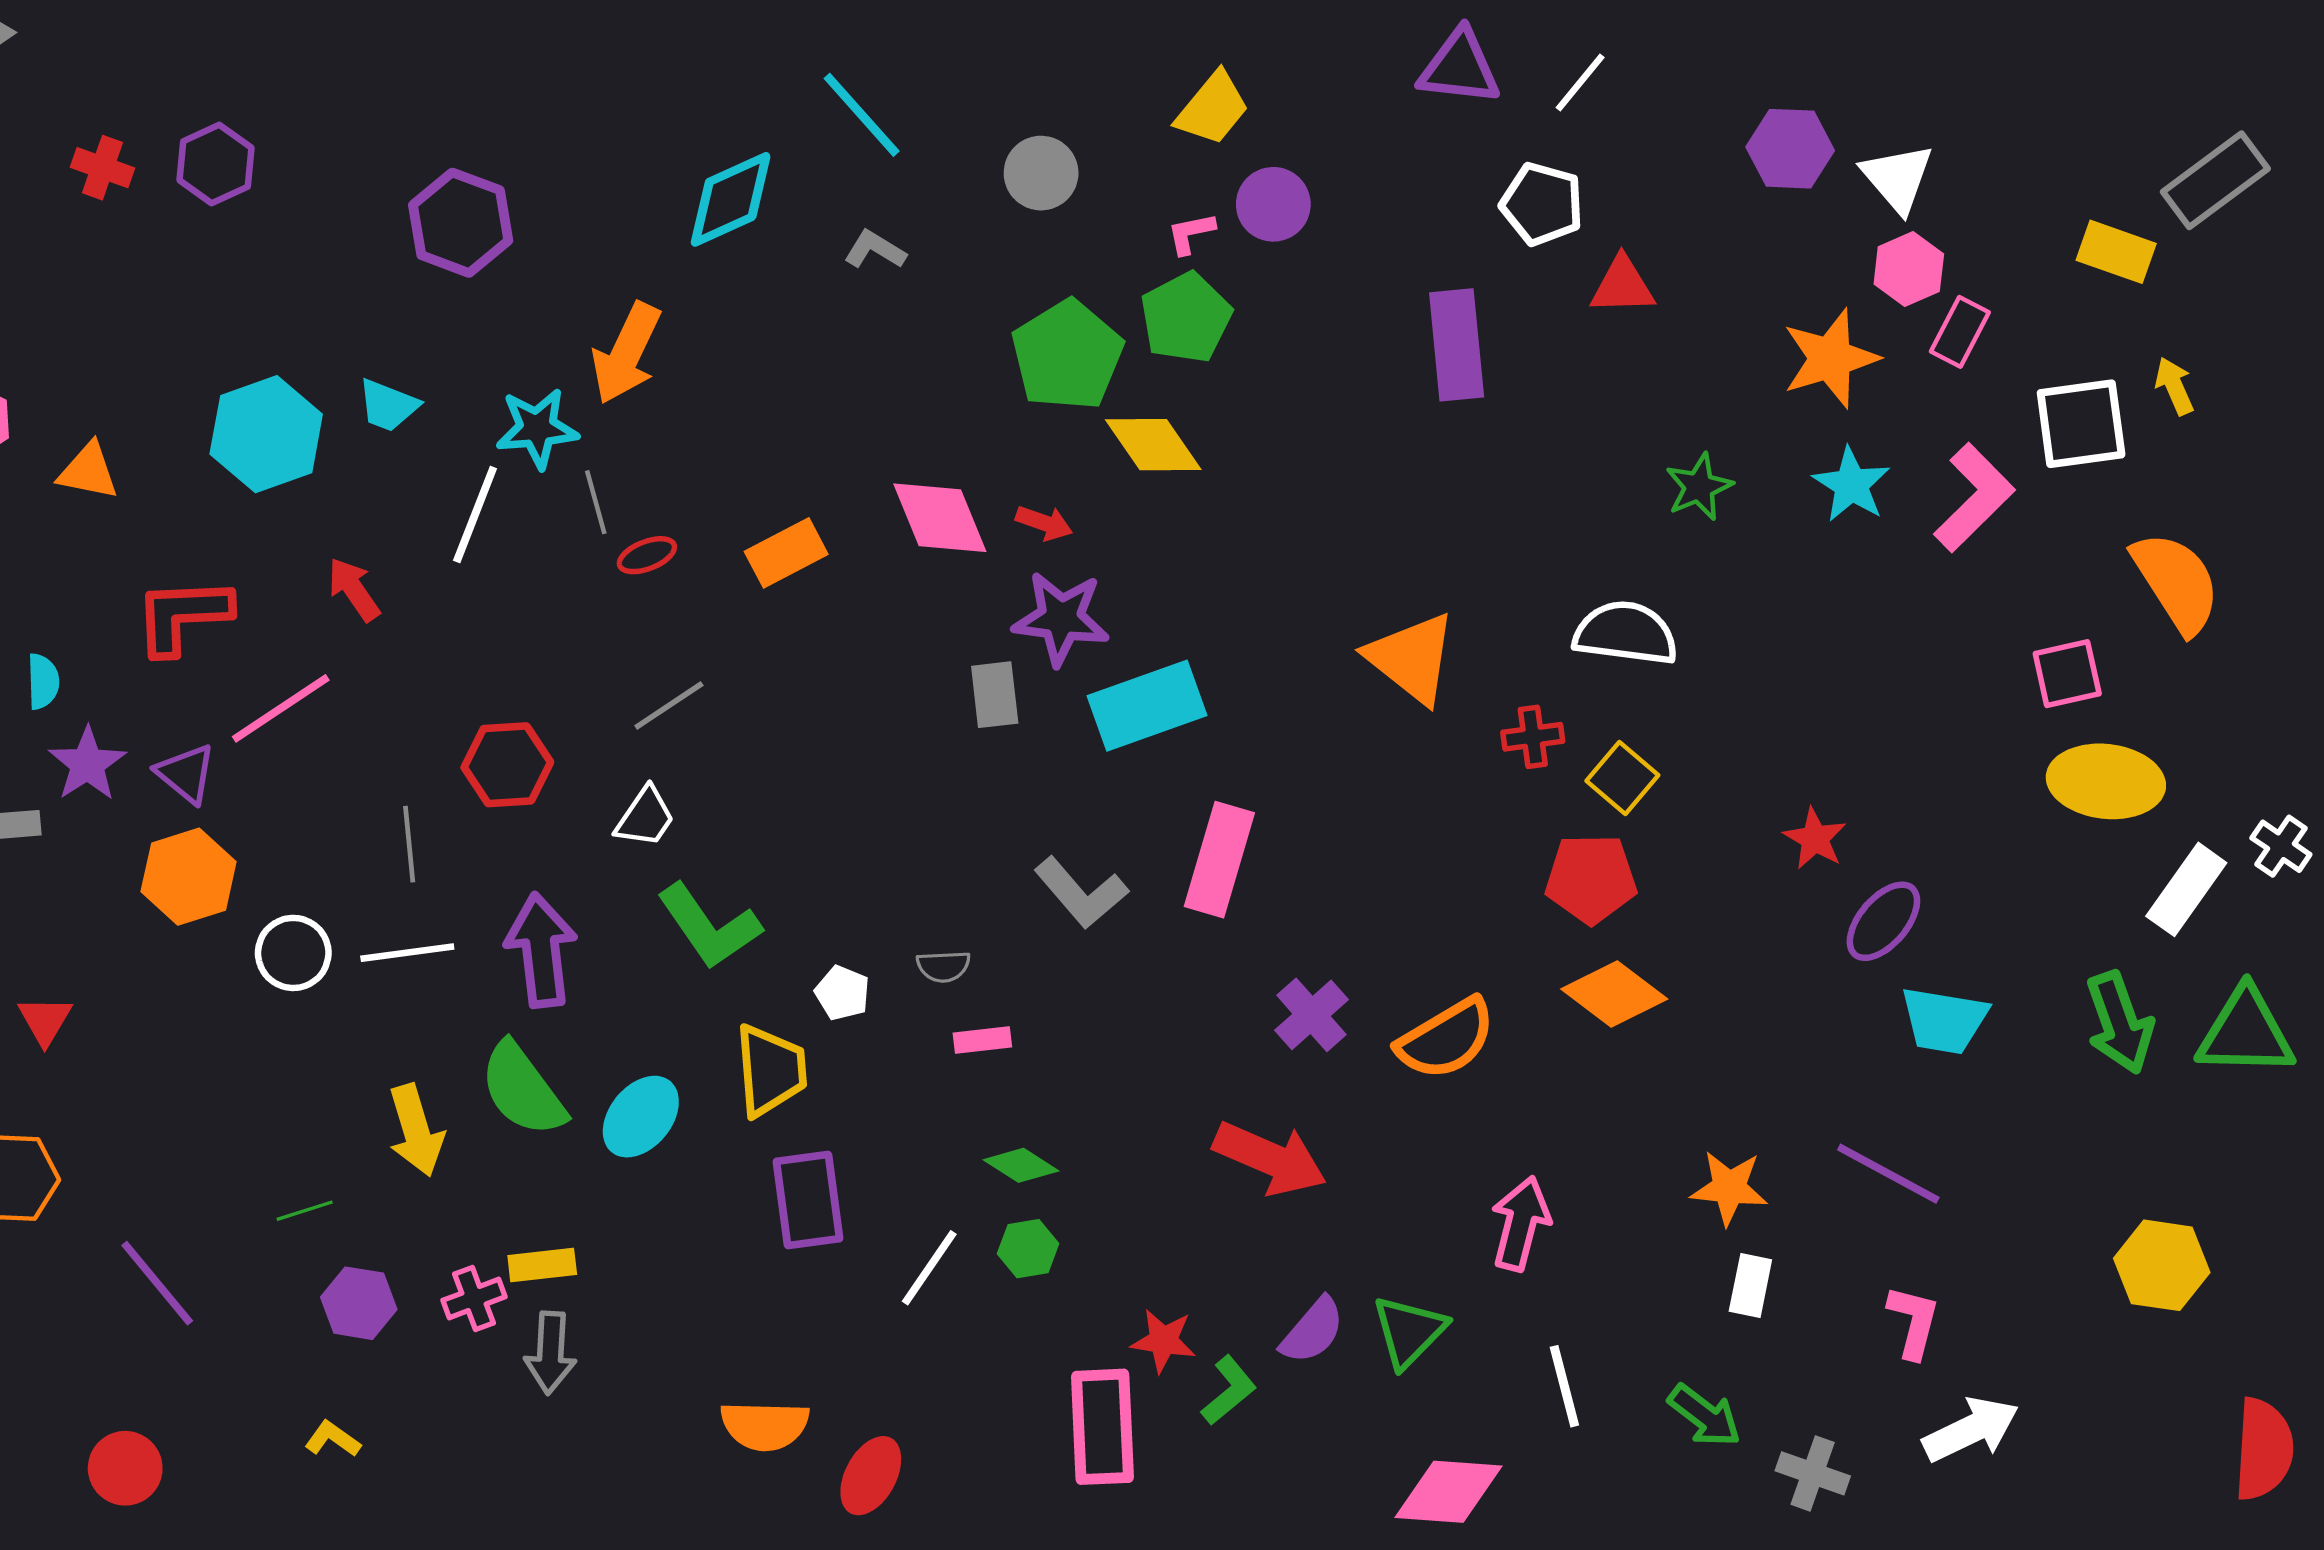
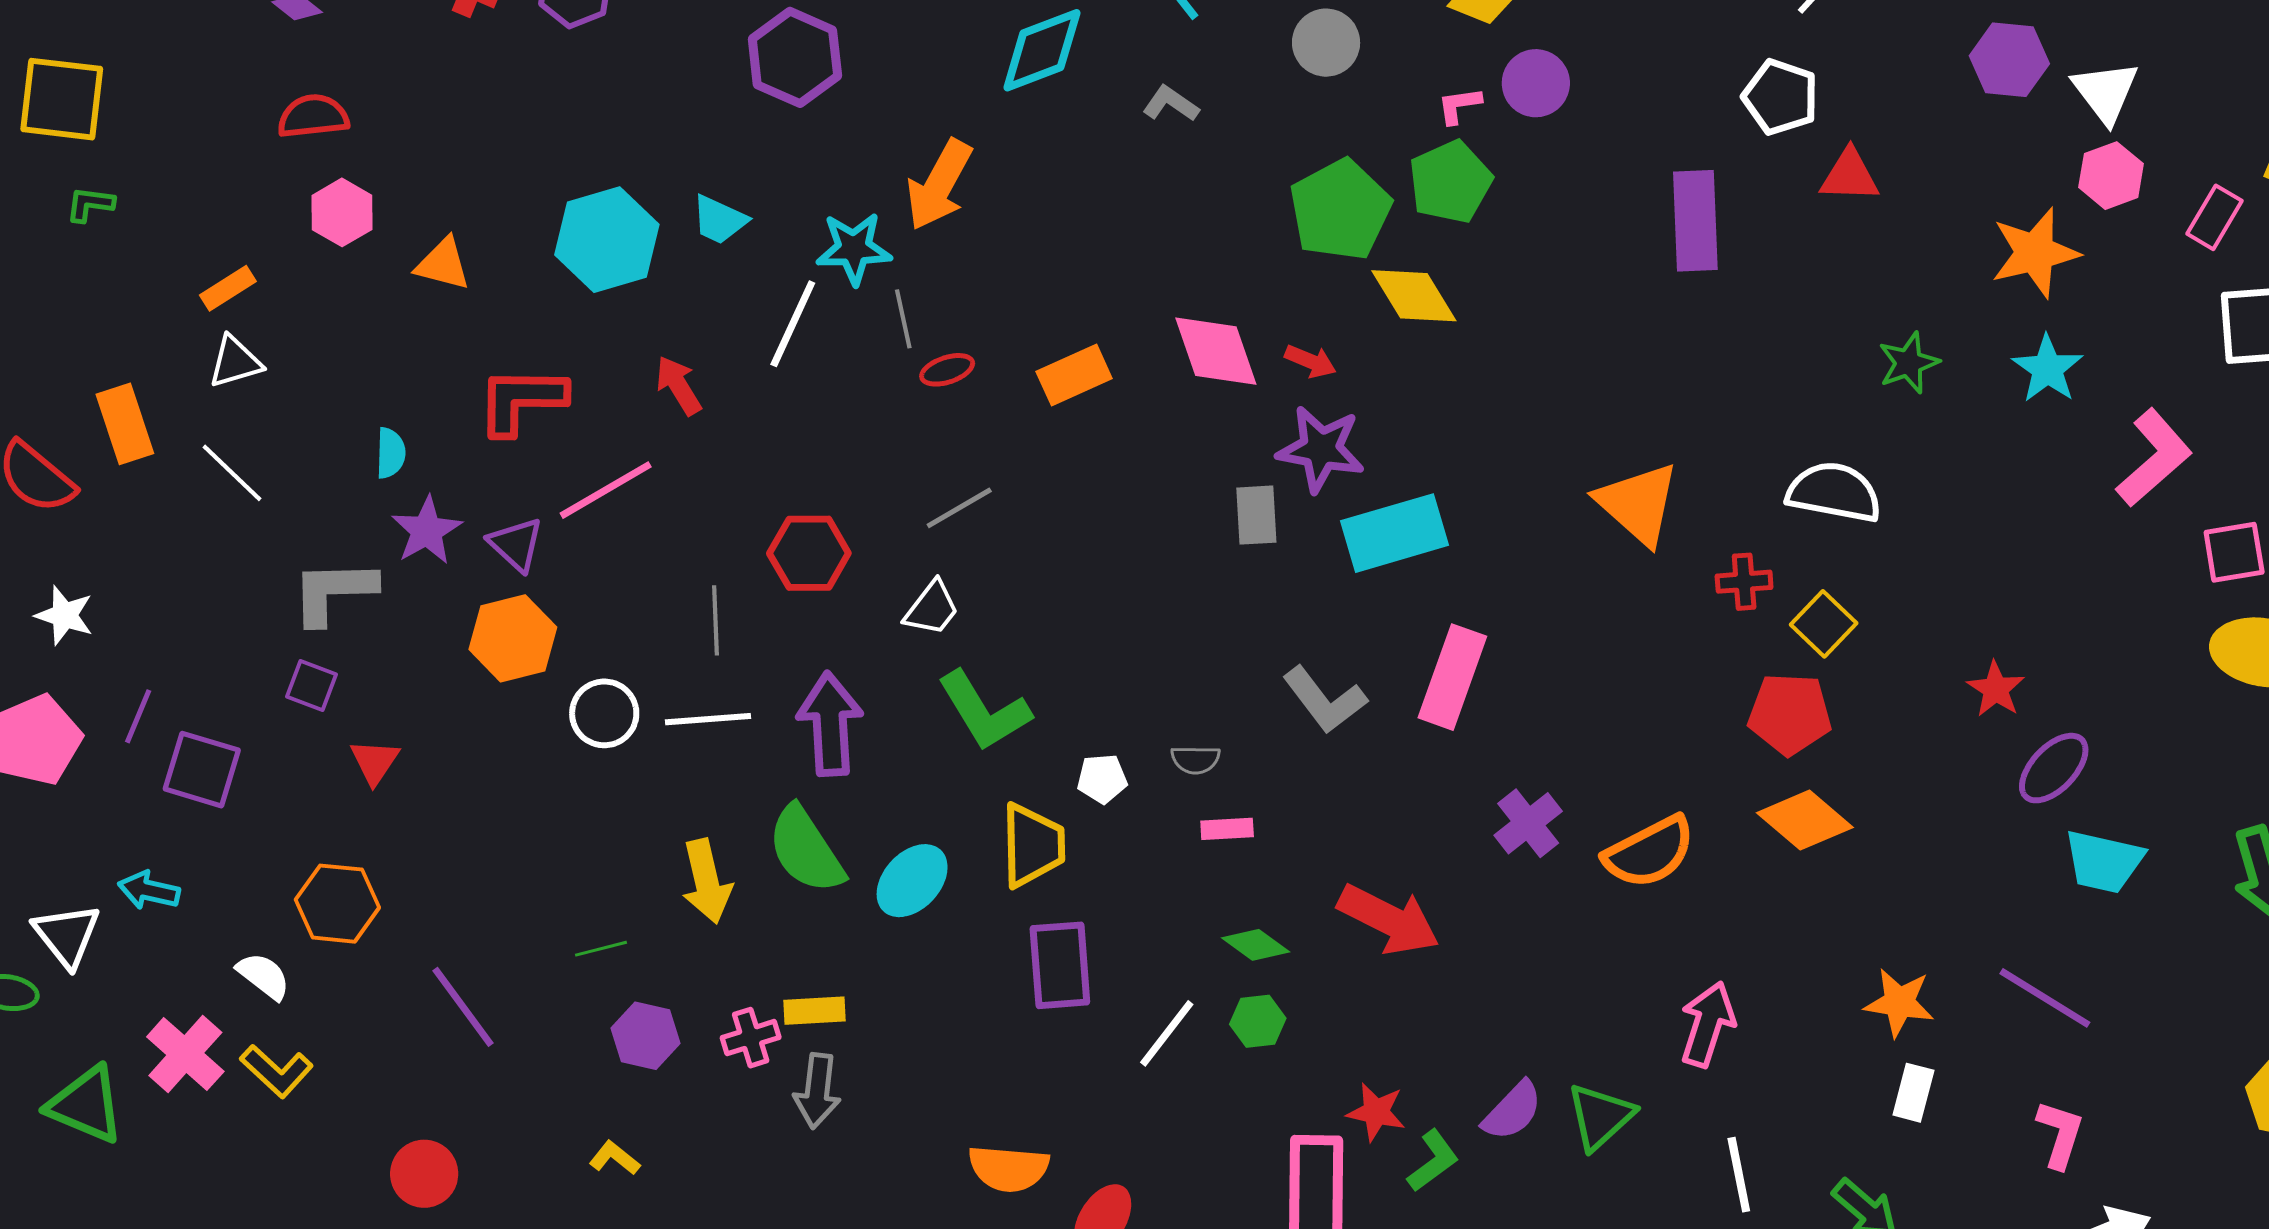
pink rectangle: (1960, 332) -> (2215, 217), moved
pink L-shape: (1974, 498) -> (2154, 458), moved
white pentagon: (842, 993) -> (1102, 779), turned -30
red arrow: (1270, 1158) -> (1389, 919), moved

